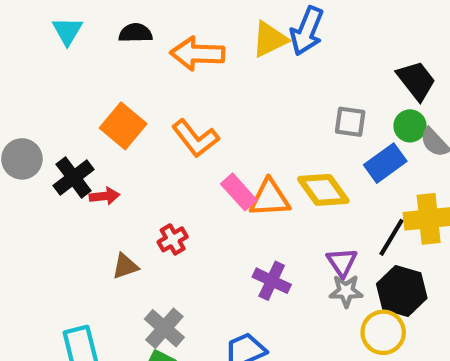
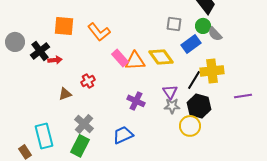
orange square: (123, 126) -> (64, 26), turned -35

